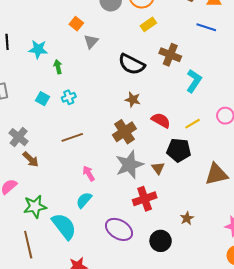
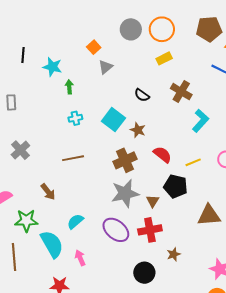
black semicircle: (132, 64) -> (142, 95), size x0.6
cyan square: (43, 99) -> (113, 120), moved, size x1.6
brown arrow: (31, 159) -> (48, 192), moved
pink arrow: (89, 173) -> (80, 258), moved
red cross: (145, 199) -> (150, 230), moved
purple ellipse: (119, 229) -> (116, 230), moved

